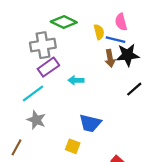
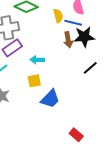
blue trapezoid: (90, 123) -> (50, 99), turned -60
yellow square: (73, 146) -> (34, 81), moved, turned -32

